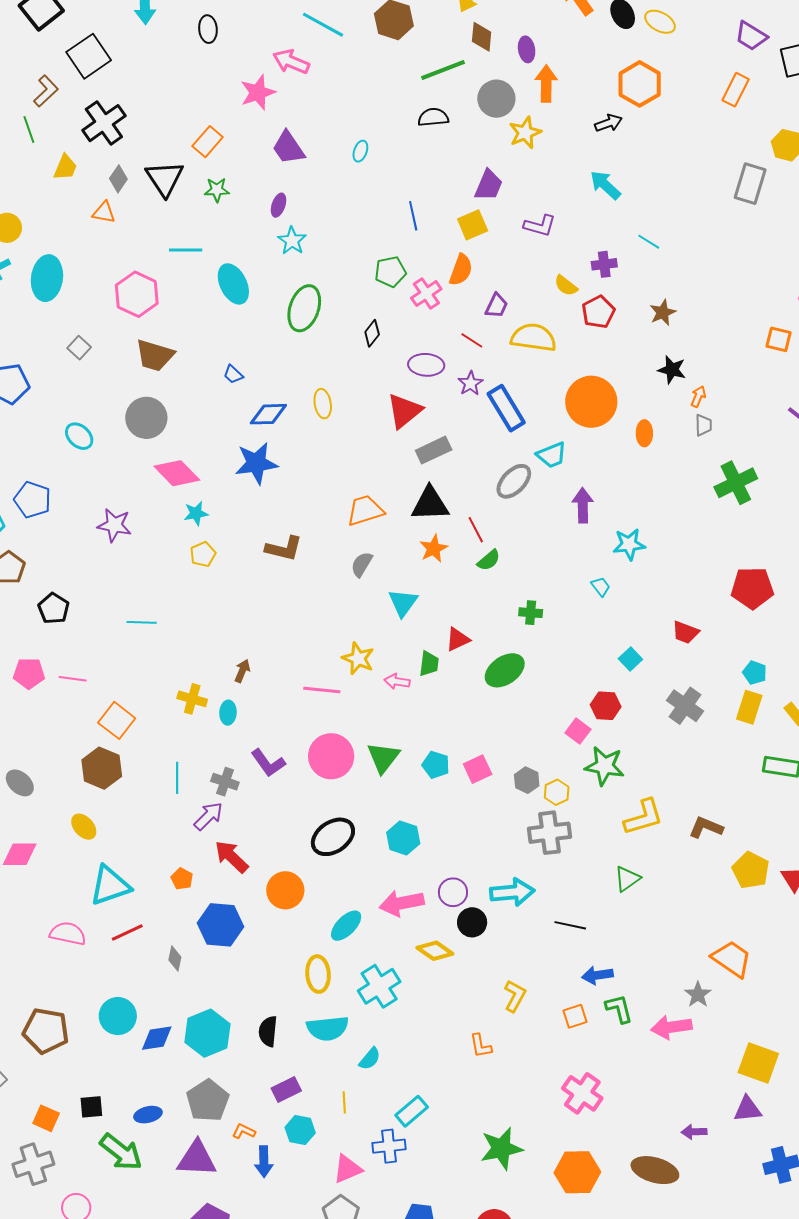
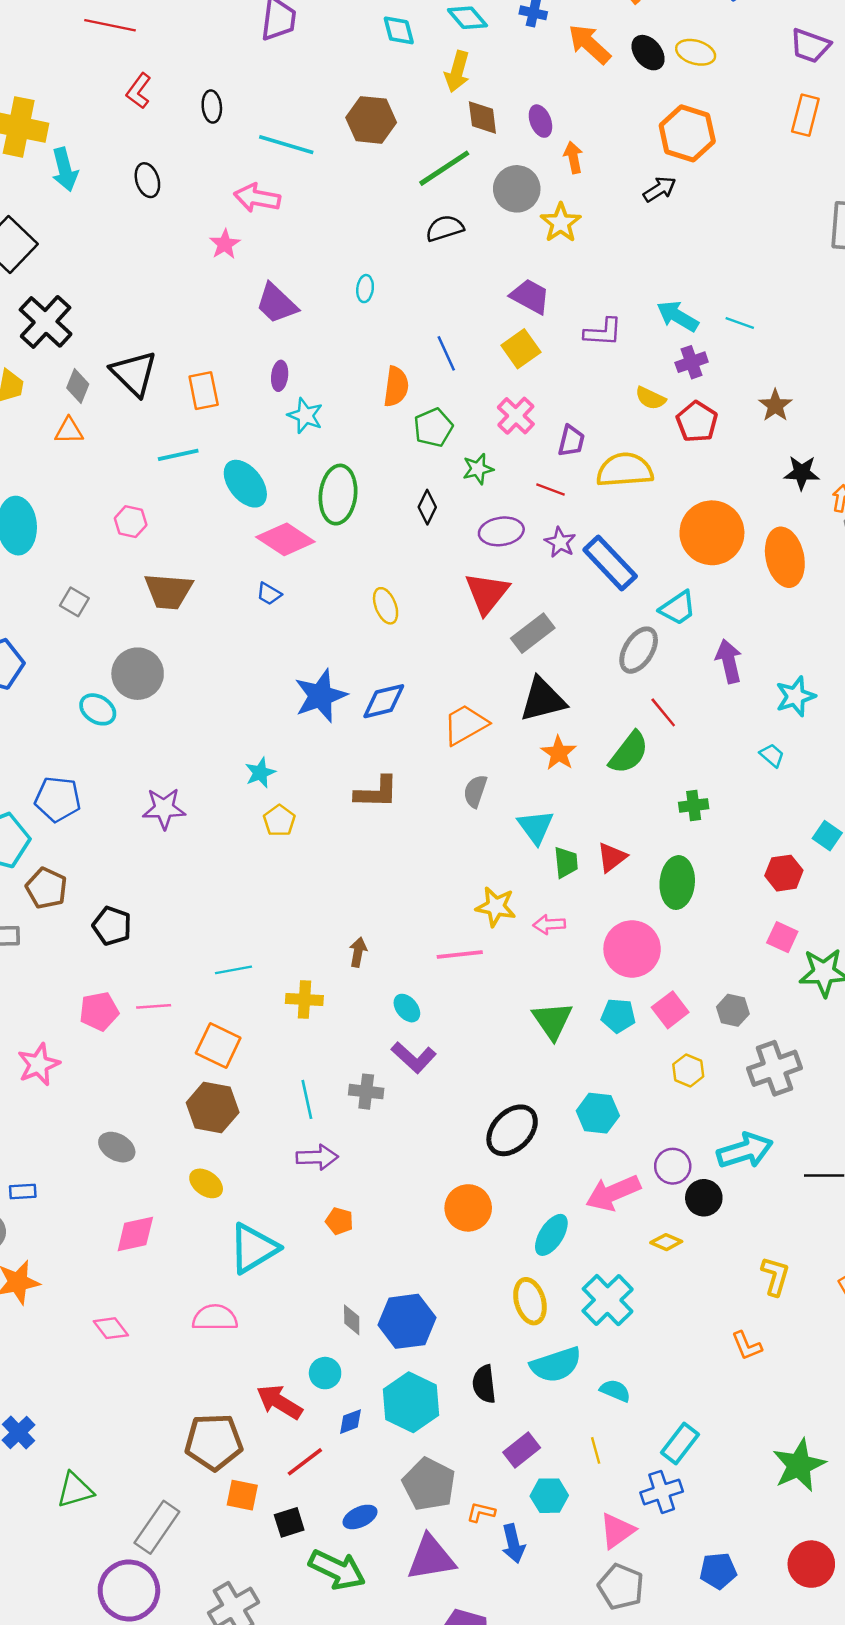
orange arrow: (546, 84) -> (573, 157), size x0.7
pink star: (258, 92) -> (225, 244), size x0.7
orange rectangle: (208, 142) -> (204, 391), moved, turned -40
purple trapezoid: (489, 185) -> (530, 296), turned -72
cyan arrow: (605, 185) -> (678, 316), moved
green star: (217, 190) -> (478, 469), moved
orange semicircle: (461, 270) -> (396, 387), moved
pink hexagon: (137, 294) -> (131, 522), size x0.6
pink cross: (426, 294) -> (516, 416), moved
blue diamond: (268, 414) -> (384, 701), moved
gray circle: (146, 418) -> (138, 674), moved
orange ellipse: (644, 433) -> (785, 557), size x1.8
pink diamond: (177, 473) -> (285, 539), moved
red line: (476, 530) -> (663, 712), moved
green semicircle: (489, 560) -> (629, 753), size x1.5
cyan line: (142, 622) -> (233, 970), moved
green trapezoid: (429, 664) -> (566, 862), moved
green ellipse: (505, 670) -> (677, 883), turned -39
red hexagon: (606, 706) -> (784, 873), moved
cyan ellipse: (228, 713) -> (407, 1008), moved, turned -30
pink circle: (331, 756) -> (632, 949), moved
yellow hexagon: (557, 792) -> (688, 1070), moved
purple arrow: (208, 816) -> (317, 1157), moved, turned 56
red arrow: (231, 857) -> (279, 1402), moved
blue hexagon: (220, 925) -> (407, 1321), moved
red line: (127, 933) -> (305, 1462), moved
yellow diamond: (435, 951) -> (666, 1242), size x0.7
cyan circle: (118, 1016) -> (325, 1373), moved, size x0.7
blue diamond: (157, 1038) -> (351, 1422), size x0.7
cyan semicircle: (370, 1059) -> (615, 1391), turned -95
orange square: (46, 1118) -> (242, 1495), moved

